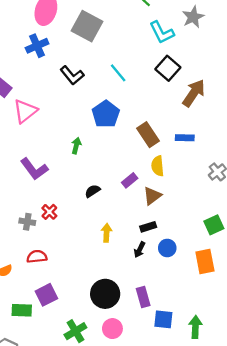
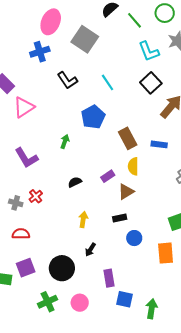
black arrow: (140, 250) -> (90, 250), moved
black circle: (105, 294) -> (62, 268), moved

